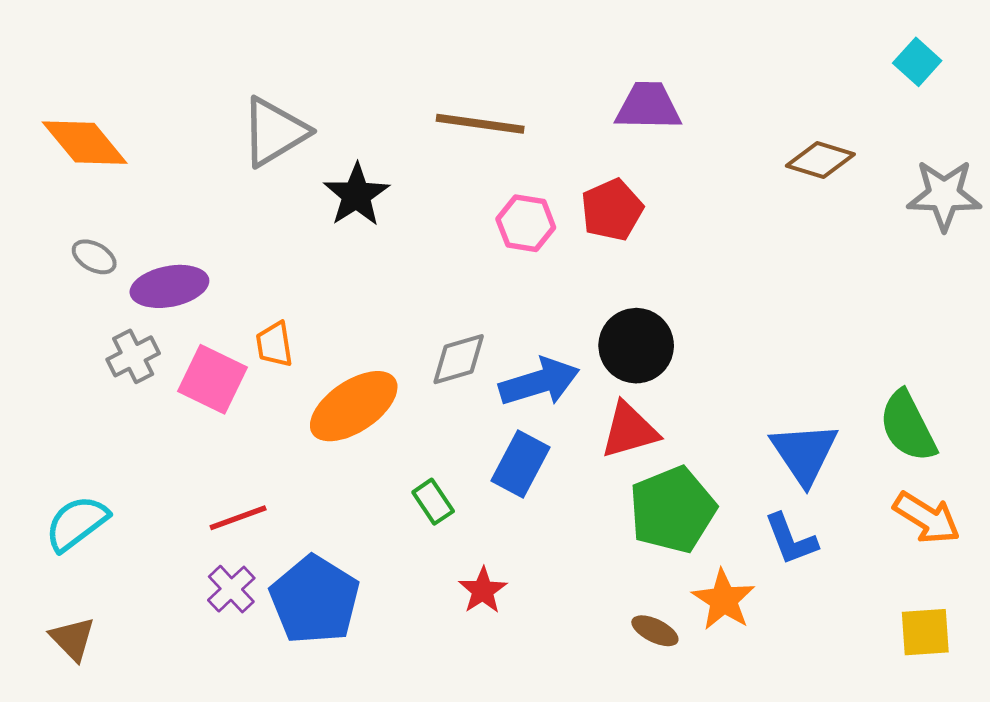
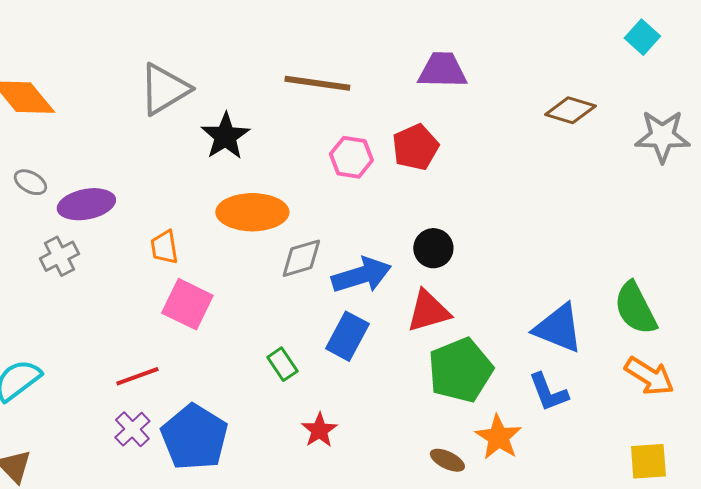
black circle: (636, 346) -> (433, 248), size x0.7
pink square: (212, 379) -> (187, 304), moved
orange ellipse: (354, 406) -> (252, 212), moved, turned 34
blue triangle: (804, 453) -> (558, 328), turned -34

